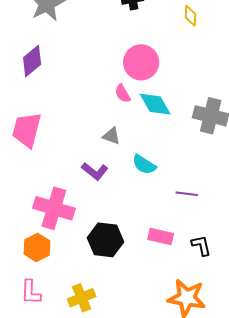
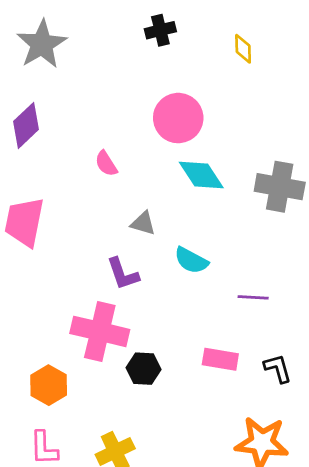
pink semicircle: (123, 93) -> (106, 164), moved
purple L-shape: (95, 171) -> (123, 274), turned 36
pink cross: (54, 208) -> (100, 331), moved
black hexagon: (105, 240) -> (144, 369), size x0.7

